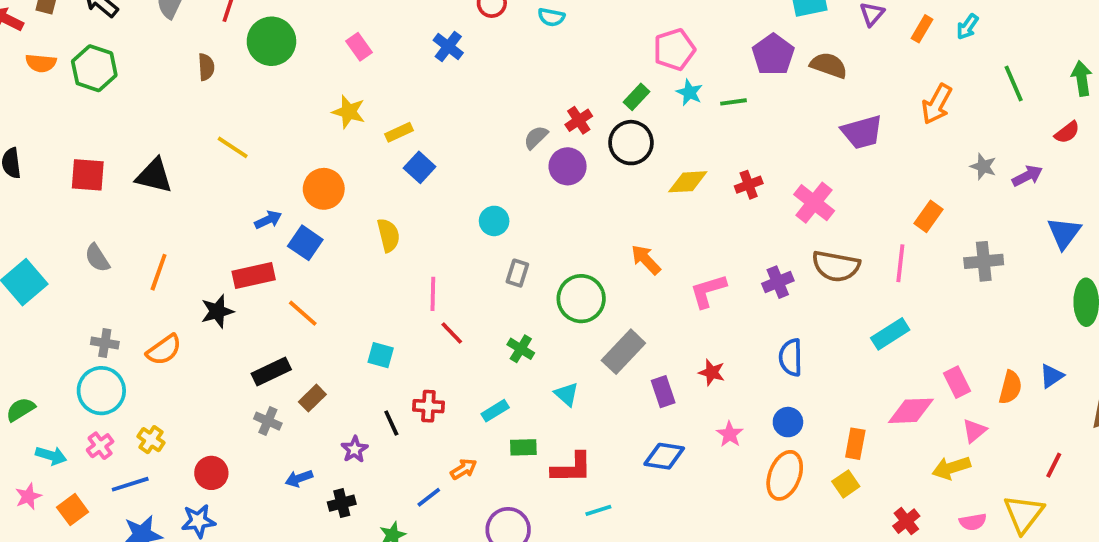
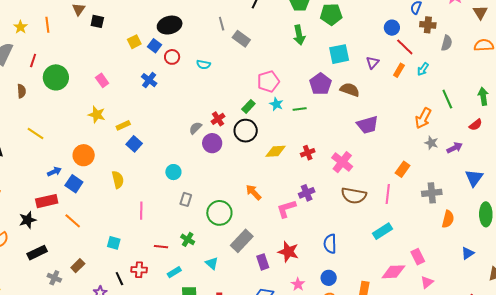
orange arrow: (937, 104) -> (423, 118), moved
purple cross: (778, 282) -> (307, 193), moved
red line: (452, 333) -> (161, 247), moved, turned -40
black rectangle: (271, 372) -> (37, 253), moved
red star: (712, 372) -> (288, 252), size x1.5
orange semicircle: (1010, 387) -> (448, 219), moved

